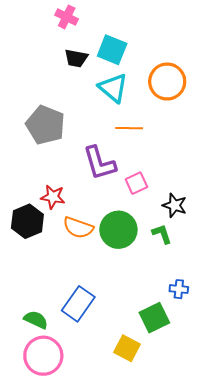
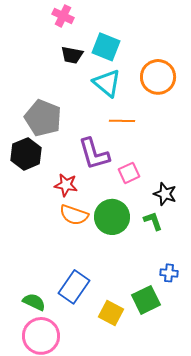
red star: (53, 197) -> (66, 185), moved
black hexagon: (27, 221) -> (26, 154), moved
yellow square: (127, 348) -> (111, 313), moved

